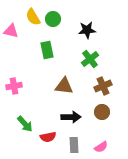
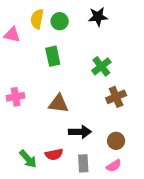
yellow semicircle: (33, 17) -> (37, 19), turned 42
black star: (87, 30) -> (98, 17), moved
brown triangle: (64, 86) -> (58, 104), moved
brown circle: (102, 112) -> (116, 141), moved
green arrow: (25, 124) -> (28, 159), moved

